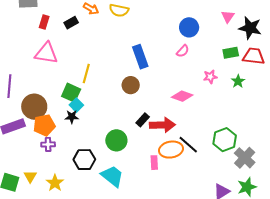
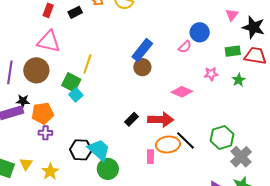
blue circle: (189, 27) -> (200, 32), moved
blue rectangle: (140, 57) -> (142, 50), turned 55
brown circle: (131, 85) -> (142, 67), moved
brown circle: (34, 107) -> (36, 70), moved
black star: (72, 117) -> (23, 101), moved
black rectangle: (143, 120) -> (132, 119), moved
green circle: (116, 140) -> (108, 169), moved
cyan trapezoid: (112, 176) -> (99, 150), moved

